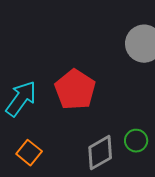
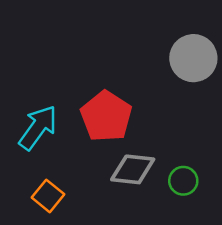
gray diamond: (100, 153) -> (133, 169), moved, turned 36

